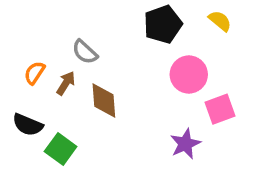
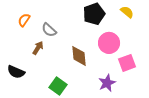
orange semicircle: (35, 73) -> (24, 20), moved
brown diamond: (104, 100) -> (79, 56), moved
green square: (61, 149) -> (58, 86), moved

